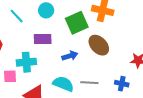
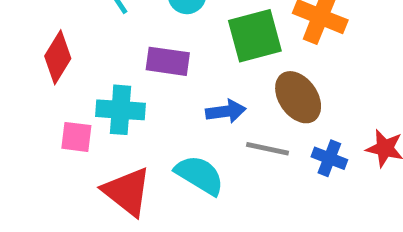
gray line: (89, 83) -> (267, 149), moved
blue cross: (122, 84) -> (329, 158), moved

